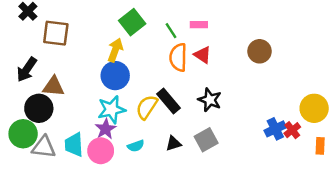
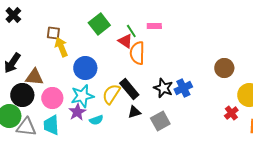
brown square: (56, 33) -> (53, 33), moved, size x0.6
yellow arrow: (115, 50) -> (61, 47), moved, turned -42
brown circle: (260, 51) -> (224, 68), moved
red triangle: (203, 55) -> (125, 41), moved
blue cross: (275, 129) -> (183, 88), moved
black triangle: (173, 143) -> (134, 112), moved
cyan semicircle: (136, 146) -> (96, 120), moved
pink circle: (101, 151) -> (52, 98), moved

